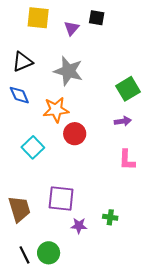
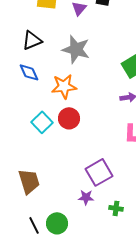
red circle: (75, 134) -> (69, 118), moved
purple square: (61, 198) -> (99, 172), moved, turned -36
green cross: (110, 217) -> (116, 208), moved

